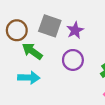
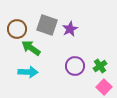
purple circle: (73, 60) -> (75, 66), moved

